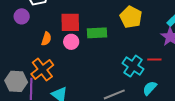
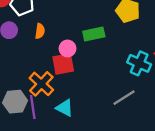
red square: (70, 22) -> (63, 64), moved
orange semicircle: (46, 39) -> (40, 31), moved

